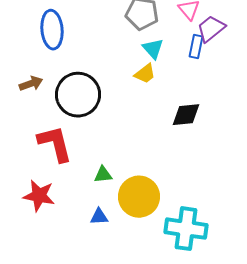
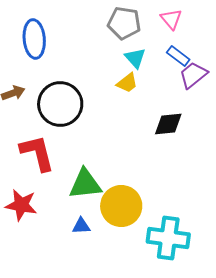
purple trapezoid: (211, 29) -> (193, 75), moved
blue rectangle: (196, 47) -> (178, 56), turned -65
green triangle: (103, 175) -> (85, 184), size x1.8

